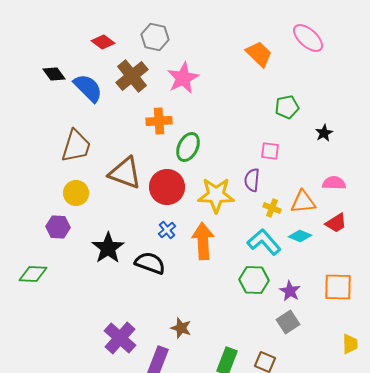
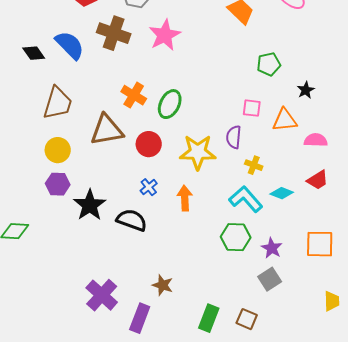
black diamond: (54, 74) -> (34, 53), moved
brown cross: (132, 76) -> (114, 33), turned -32
orange cross: (159, 121) -> (134, 95), moved, turned 35
brown triangle: (125, 173) -> (107, 130), turned -30
red circle: (167, 187) -> (149, 144), size x0.7
orange triangle: (303, 202) -> (285, 120), moved
purple hexagon: (58, 227) -> (58, 184), moved
orange arrow: (203, 241) -> (185, 198), size x0.7

